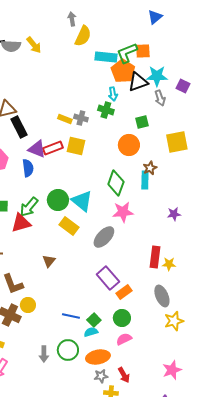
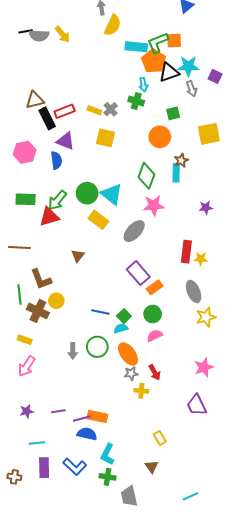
gray cross: (81, 118) -> (111, 109), turned 32
red rectangle: (53, 148) -> (65, 111), moved
orange ellipse: (98, 357) -> (128, 354), turned 65

